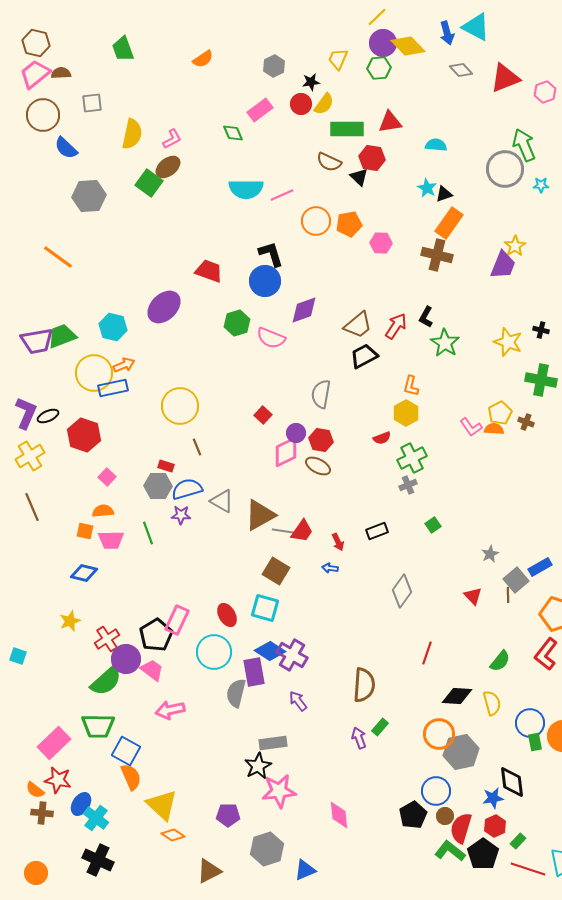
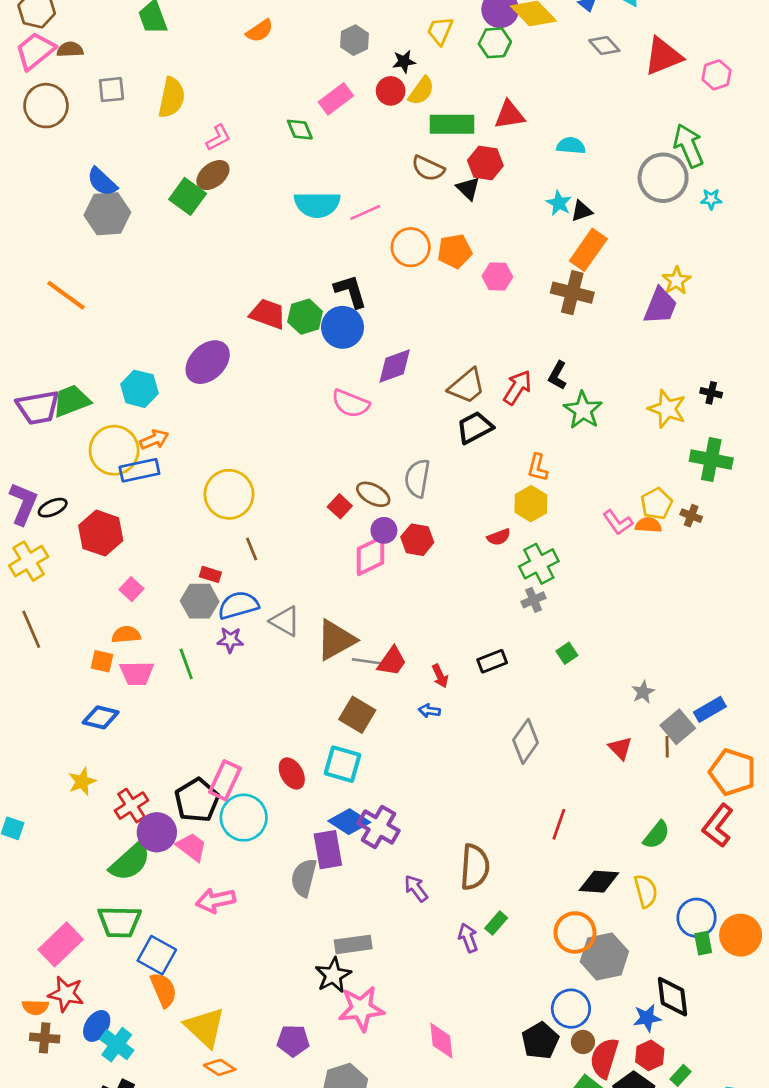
yellow semicircle: (132, 134) -> (172, 98), moved
blue semicircle: (66, 148) -> (102, 182), moved
green hexagon: (237, 323) -> (305, 317), moved
brown ellipse: (318, 466) -> (373, 494), moved
cyan circle: (214, 652) -> (244, 818), moved
purple arrow: (298, 701) -> (416, 888), moved
orange semicircle: (35, 790) -> (35, 1007), turned -36

